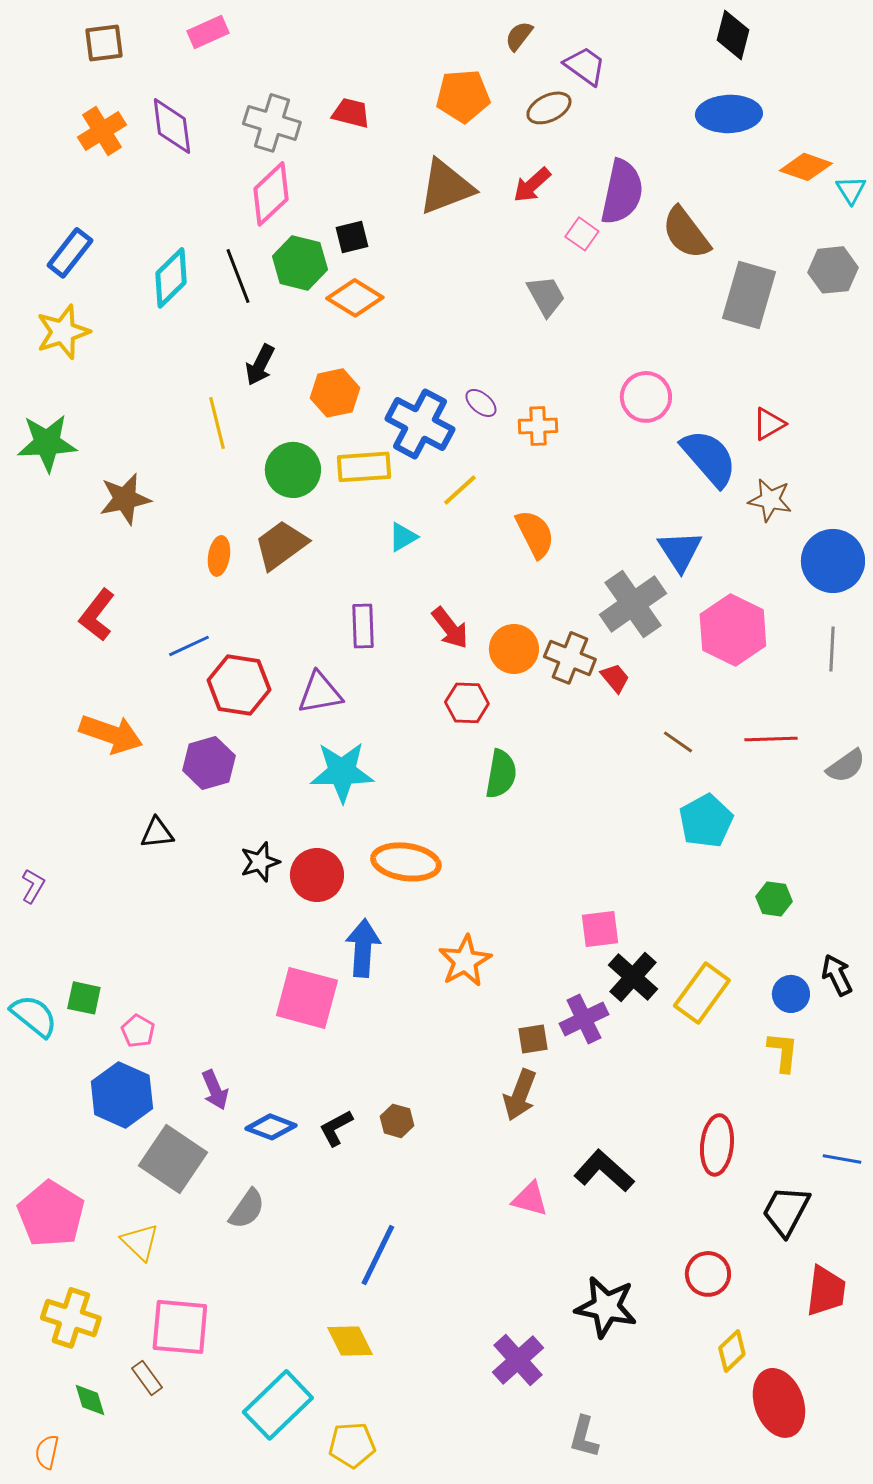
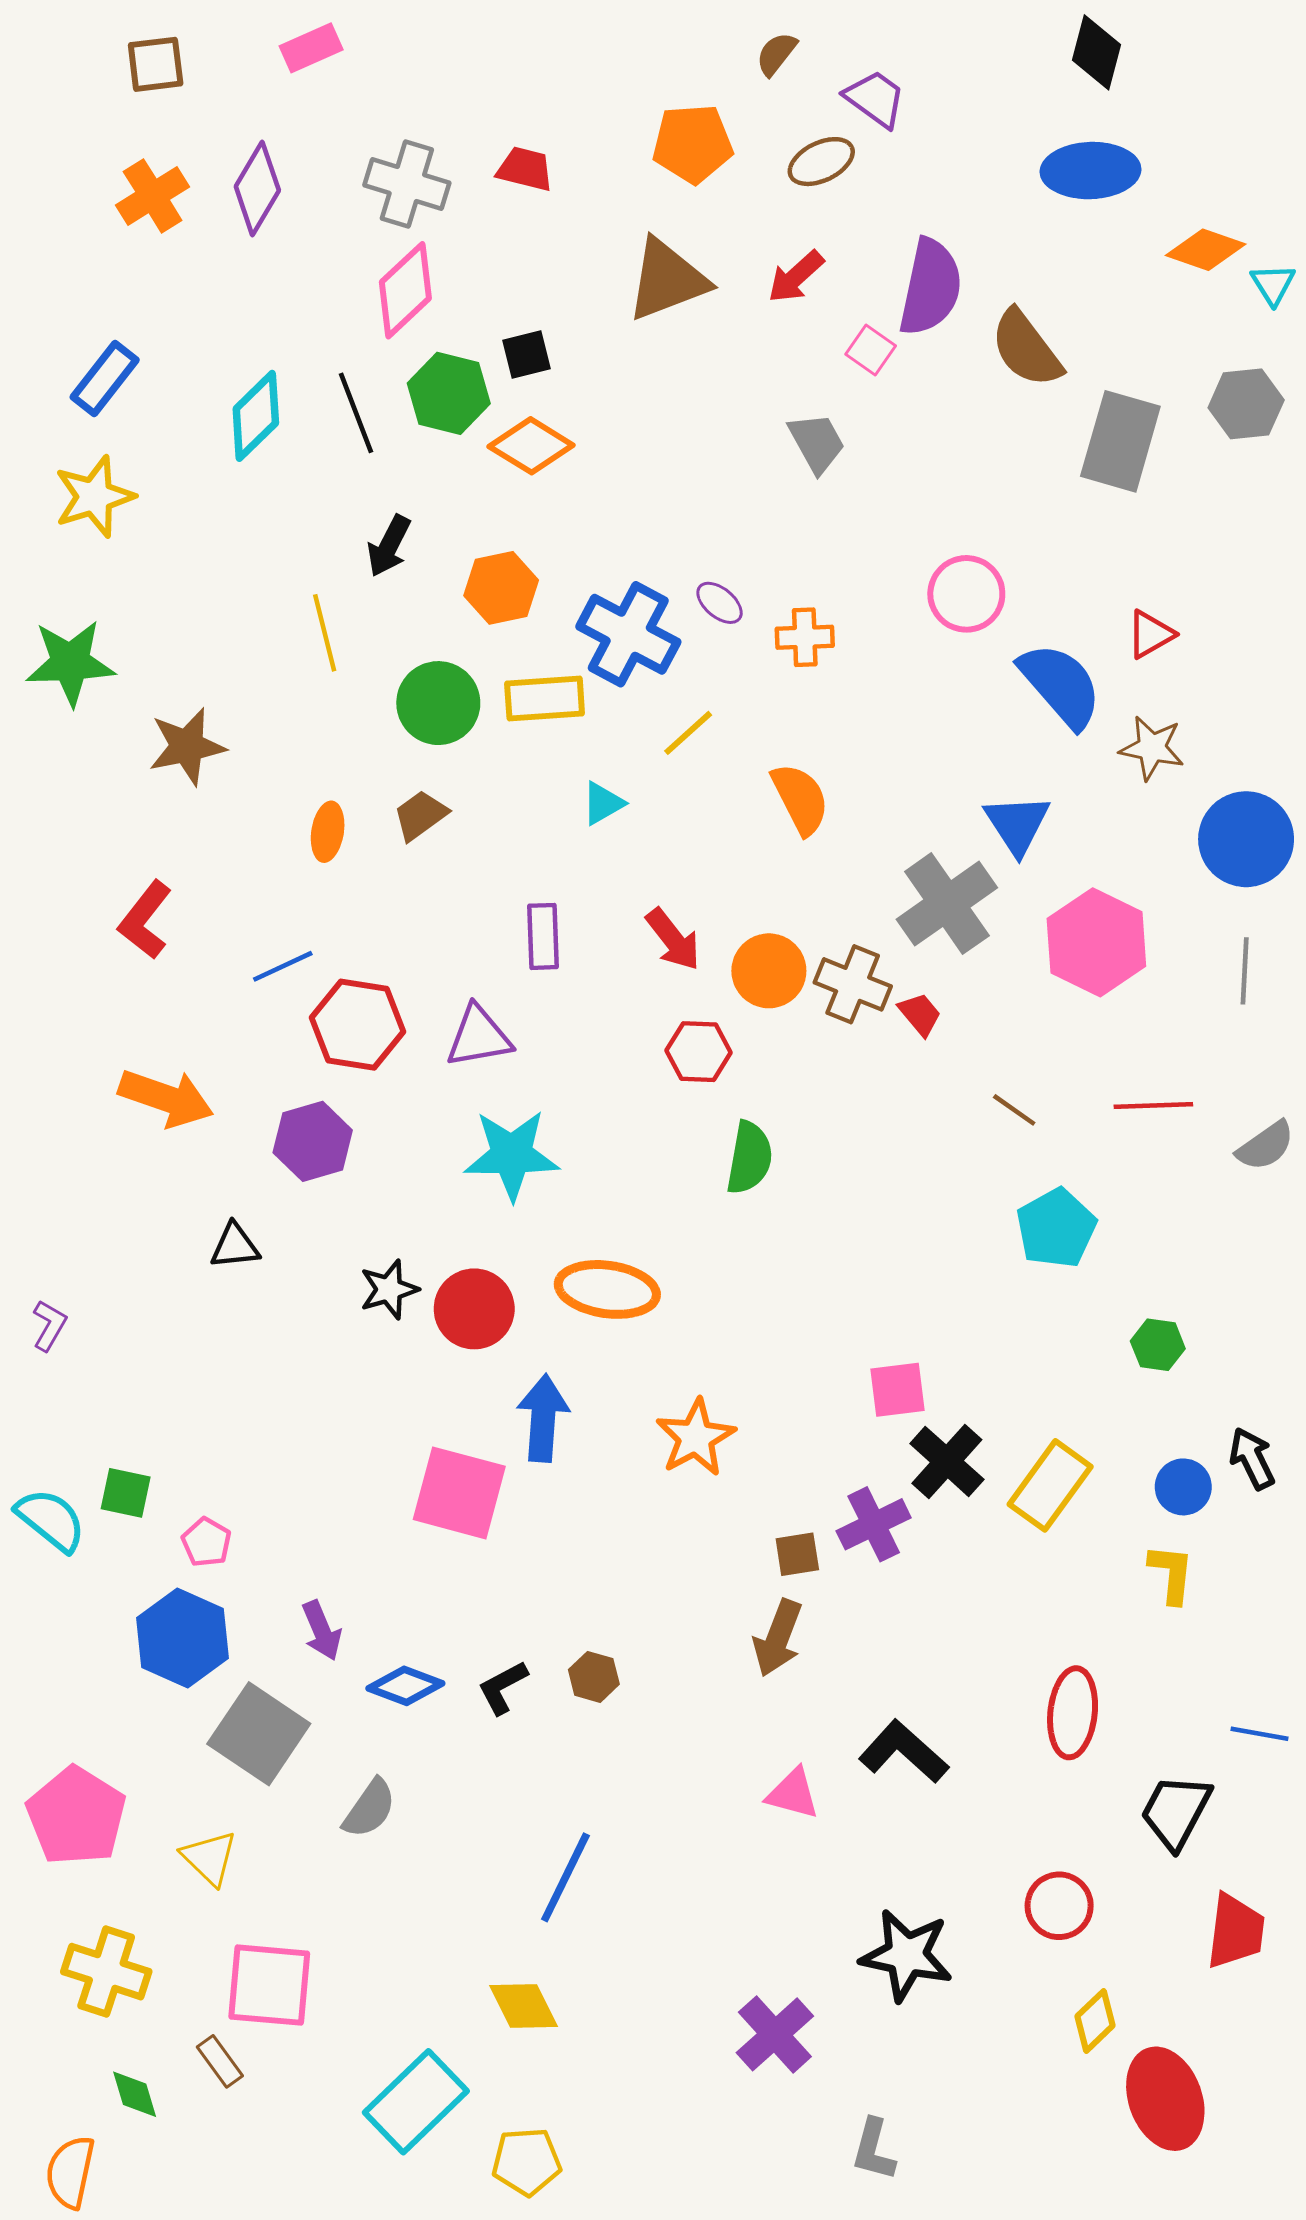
purple diamond: (172, 126) -> (257, 188), turned 38
brown trapezoid: (281, 545) -> (420, 815), size x0.7
orange semicircle: (47, 1452) -> (70, 2172), size x1.4

